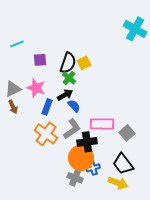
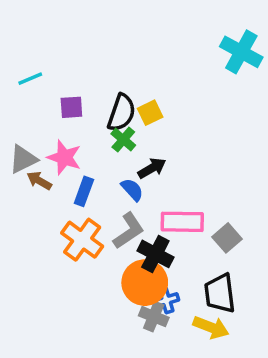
black arrow: (65, 95) -> (152, 168), moved
brown arrow: (13, 107) -> (39, 181), moved, turned 144
black cross: (87, 142) -> (155, 254), turned 36
black trapezoid: (123, 164) -> (220, 293), turned 30
gray cross: (75, 178) -> (154, 317), moved

